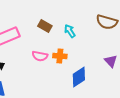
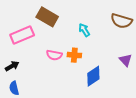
brown rectangle: (45, 26) -> (47, 17), moved, size x1.5

